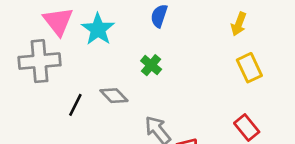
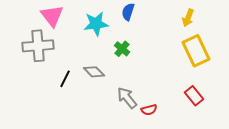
cyan star: (98, 29) -> (96, 24), moved, turned 30
yellow rectangle: (249, 68) -> (196, 51), size x1.4

